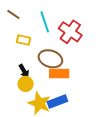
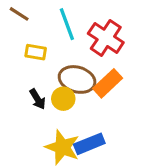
orange rectangle: (59, 73) -> (108, 83), moved, turned -42
yellow circle: (26, 84) -> (63, 99), moved

